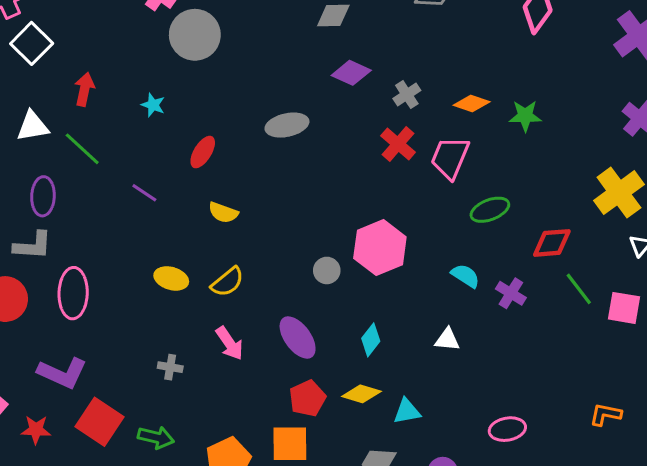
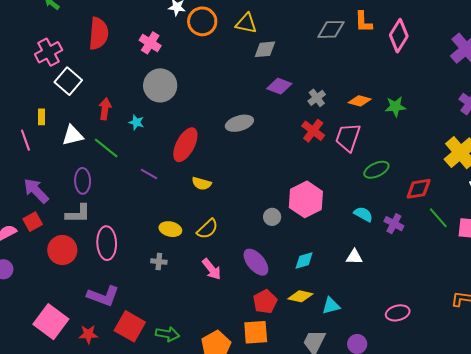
gray circle: (195, 35) -> (160, 85), moved
cyan star: (153, 105) -> (136, 122), moved
red ellipse: (203, 152) -> (185, 145), size x1.6
cyan diamond: (371, 340) -> (304, 260), turned 40
gray cross: (170, 367) -> (159, 262), moved

